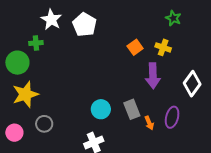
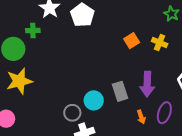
purple arrow: (153, 76) -> (147, 84), moved
gray rectangle: (132, 109) -> (120, 91), moved
gray circle: (44, 124) -> (72, 113), moved

